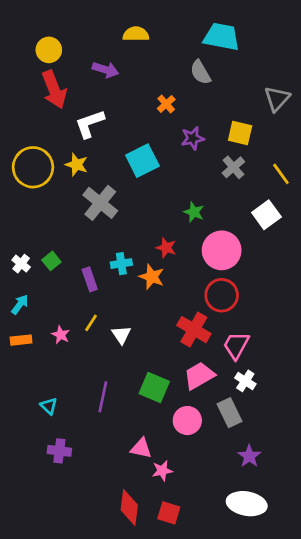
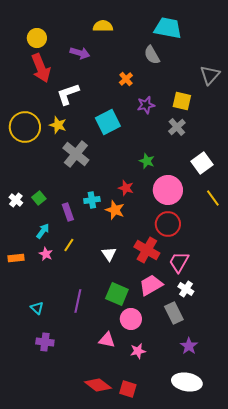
yellow line: (281, 174) -> (213, 198), moved
cyan arrow: (20, 304) -> (43, 231), moved
white triangle: (121, 335) -> (109, 254), moved
pink circle: (187, 421) -> (131, 319), moved
pink star: (162, 471) -> (138, 351), moved
red diamond: (129, 508) -> (98, 385), turned -60

